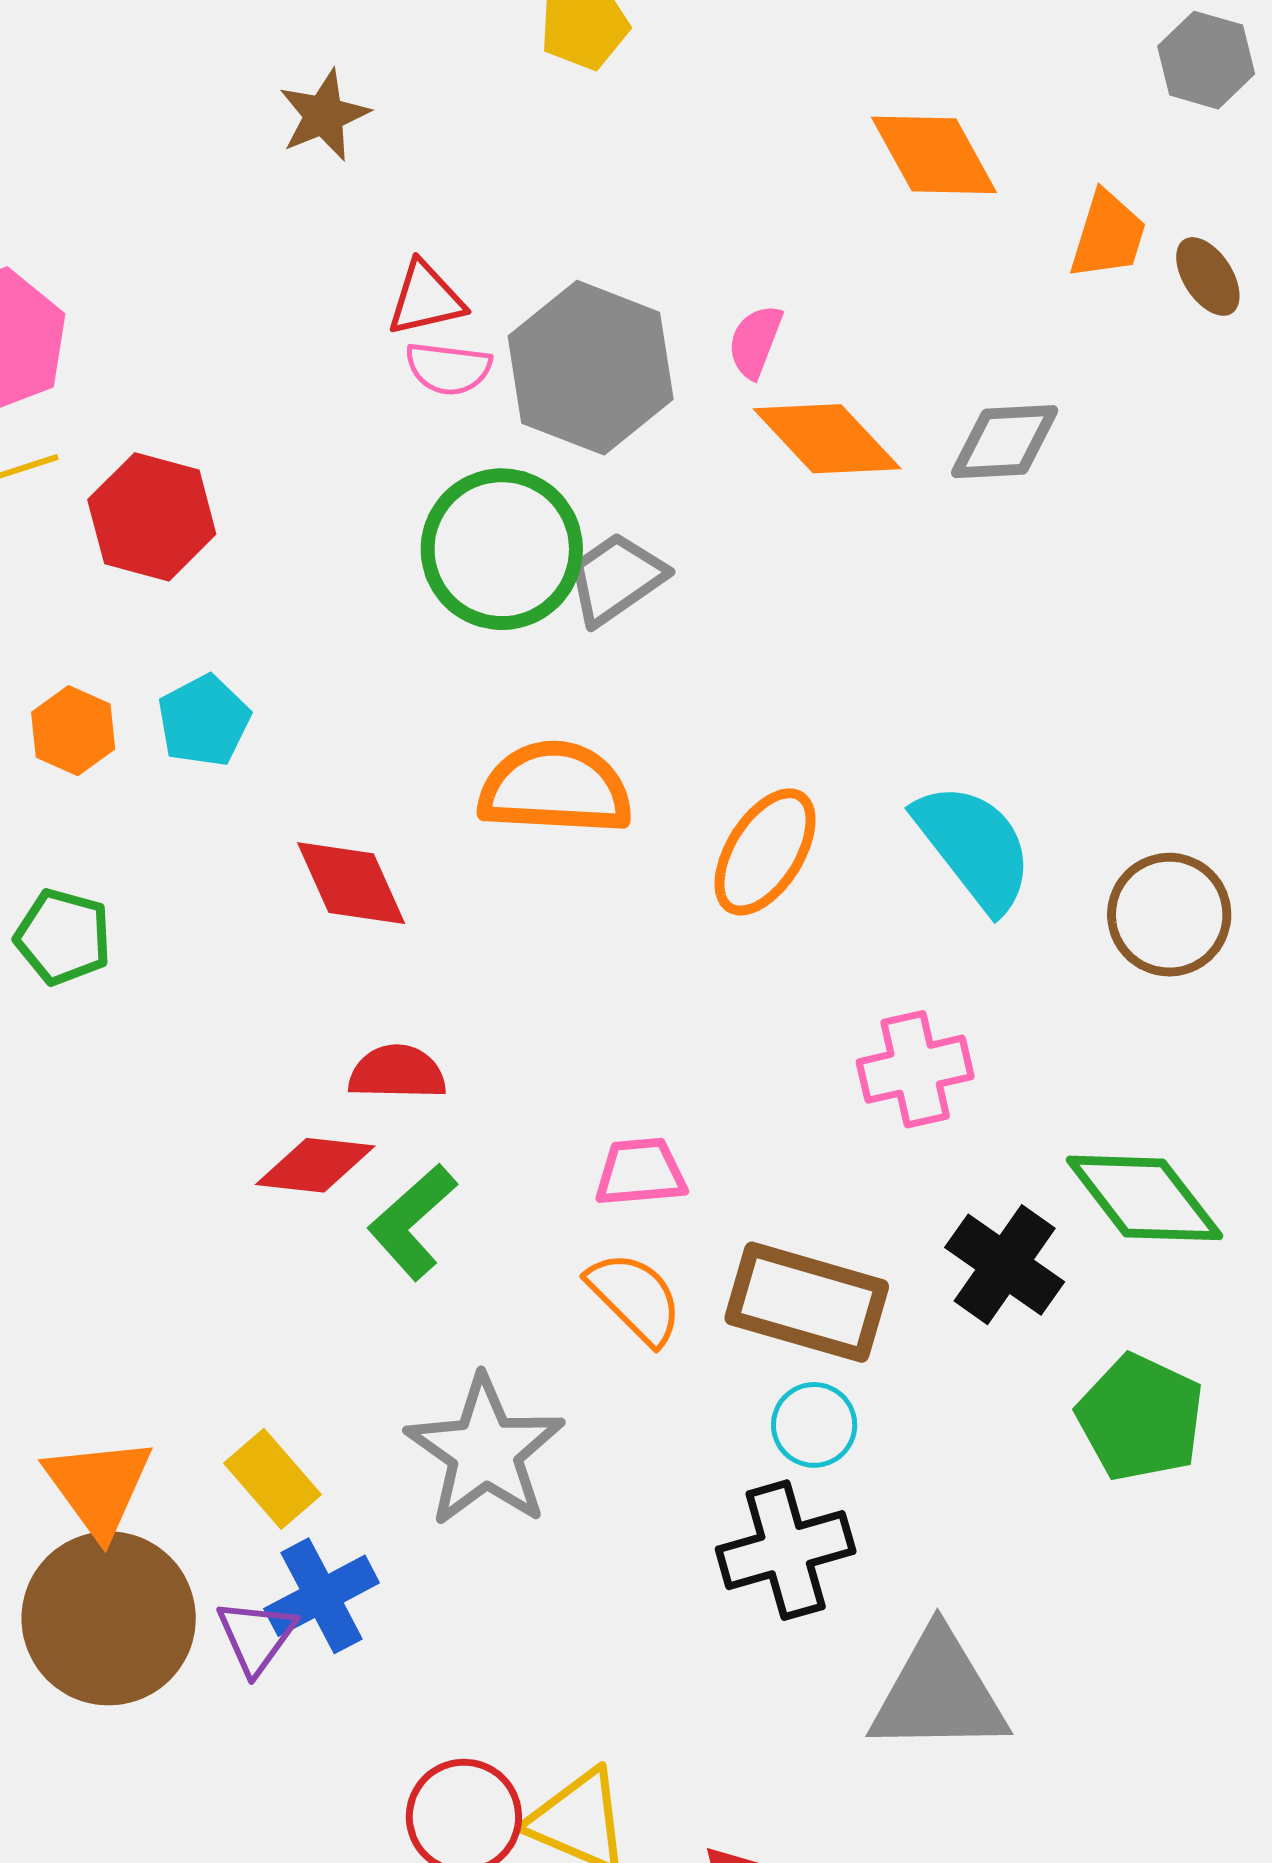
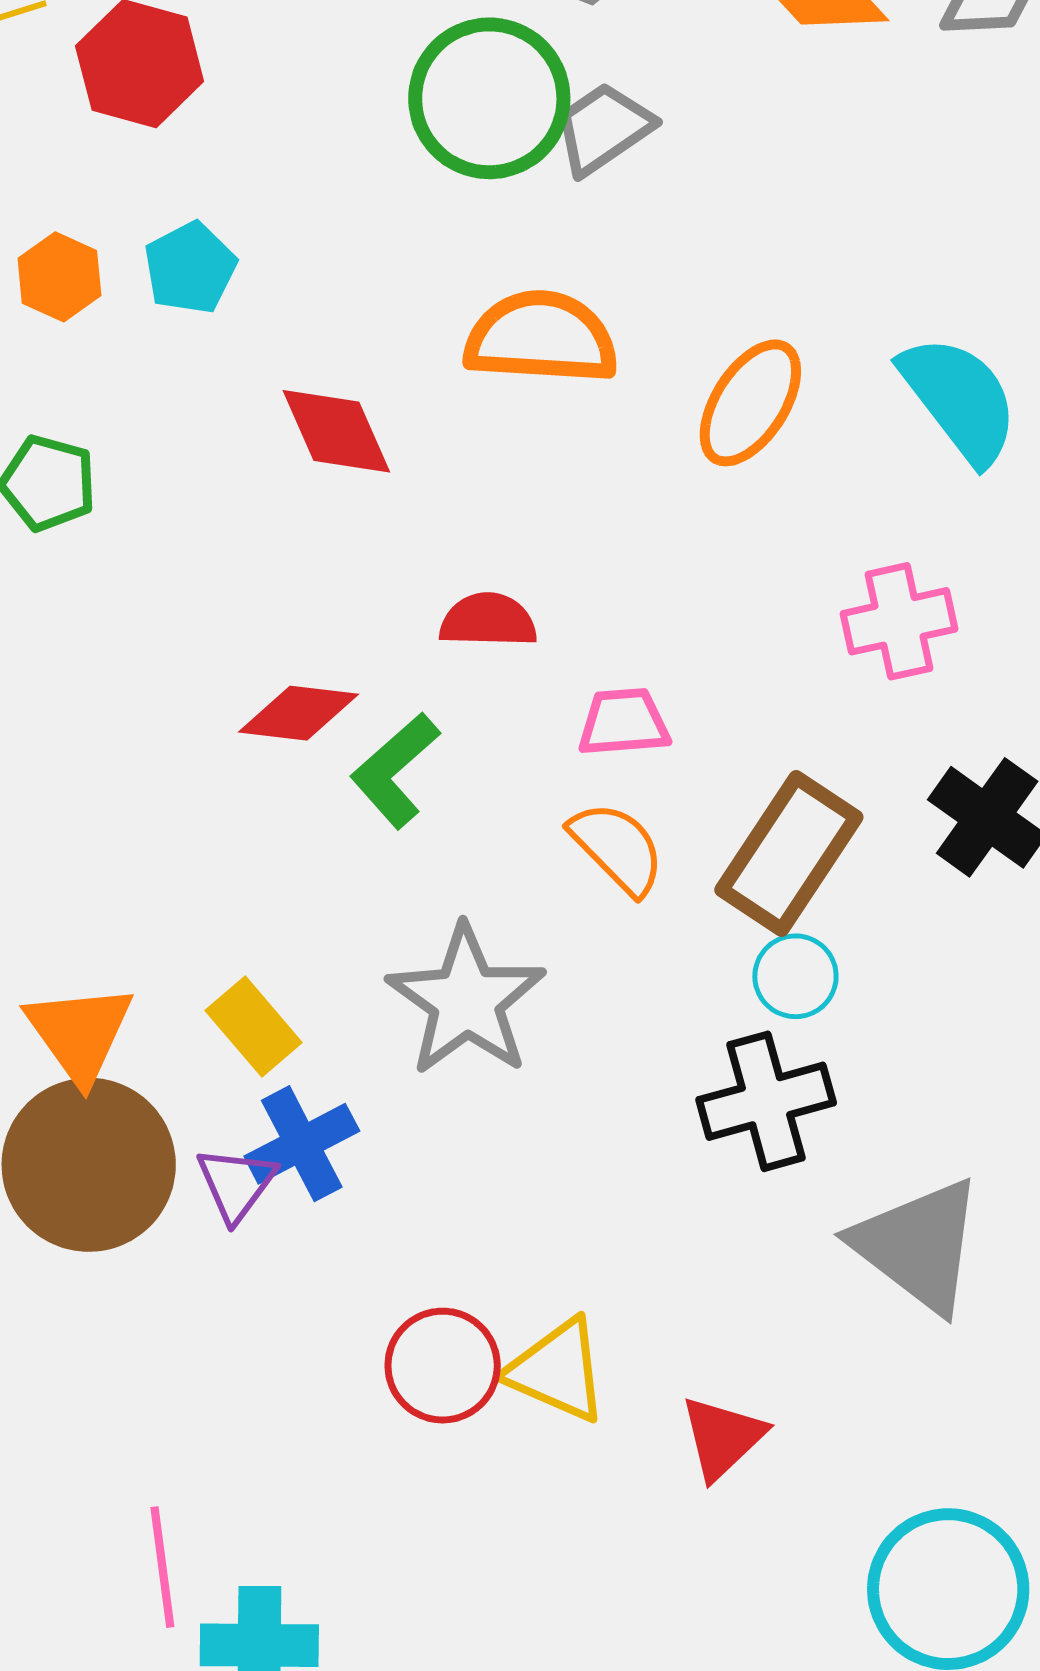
red semicircle: (397, 1072) -> (488, 620), moved
brown rectangle: (807, 1302) -> (789, 853), turned -73
gray triangle: (939, 1693) -> (918, 1245), turned 38

